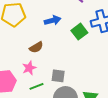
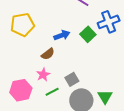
blue arrow: (53, 20) -> (62, 35), moved
gray square: (58, 76) -> (72, 79), turned -32

